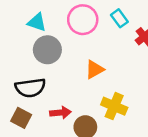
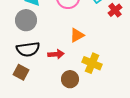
gray circle: (47, 50) -> (26, 20), moved
red arrow: (60, 113) -> (56, 54), moved

